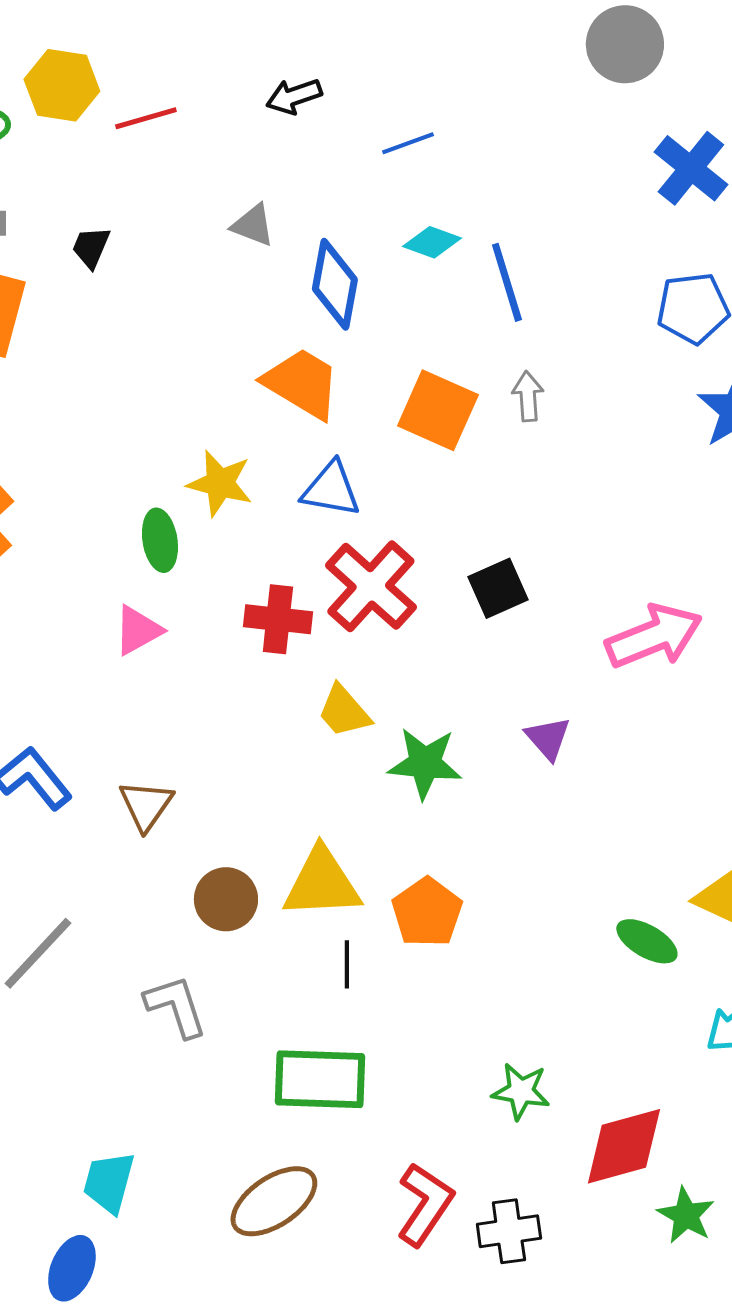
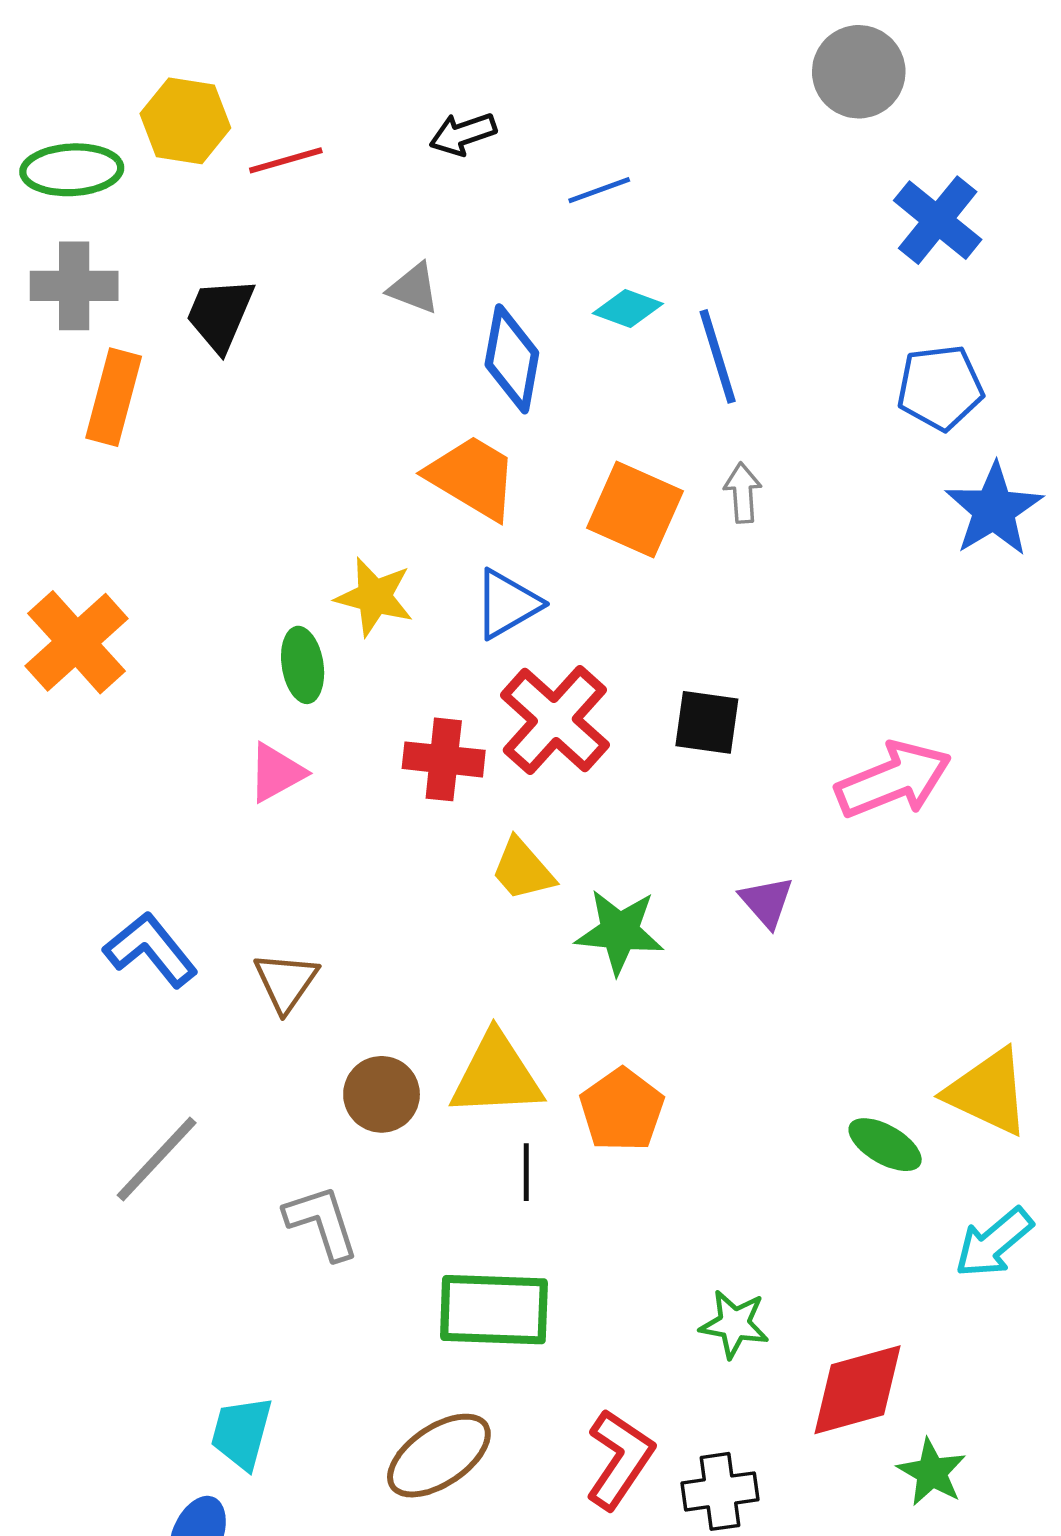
black trapezoid: (91, 247) -> (220, 315), size x1.5
blue triangle: (331, 489) -> (507, 604), turned -40
black square: (498, 588) -> (707, 722), turned 32

